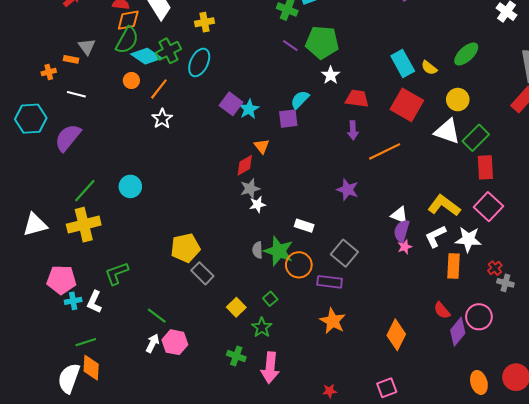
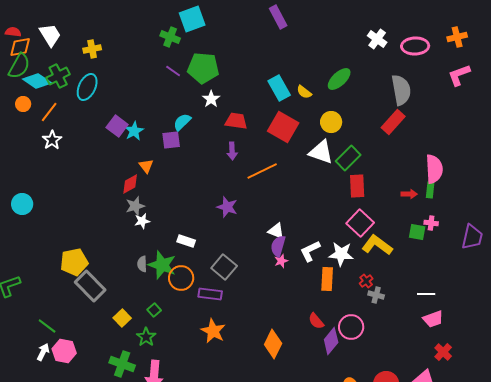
yellow L-shape: (444, 206) -> (377, 245), moved
gray rectangle: (202, 273) -> (90, 286), size x1.4
green cross: (236, 356) -> (122, 364), size x1.4

